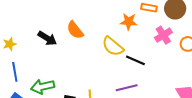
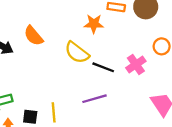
pink cross: (163, 35) -> (136, 64), moved

